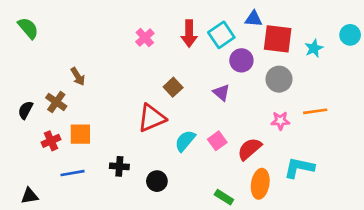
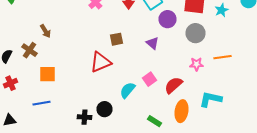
brown square: (173, 87) -> (116, 39), turned 32
red cross: (51, 141) -> (10, 83), moved
cyan semicircle: (185, 141) -> (128, 90), moved
black cross: (119, 166) -> (84, 117), moved

